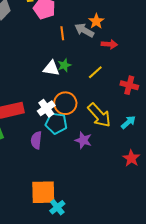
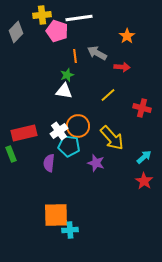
orange star: (96, 21) -> (127, 36), moved
green star: (64, 65) -> (67, 75), moved
cyan arrow: (128, 122) -> (144, 157), moved
cyan cross: (57, 207) -> (70, 230), turned 35

